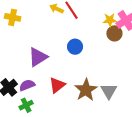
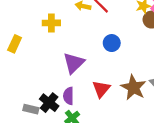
yellow cross: (13, 17) -> (51, 23), moved
purple semicircle: (27, 85) -> (68, 96), turned -56

